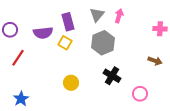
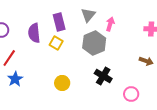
pink arrow: (119, 16) -> (110, 24), moved
purple semicircle: (43, 33) -> (34, 33), turned 90
blue star: (21, 99) -> (15, 79), moved

